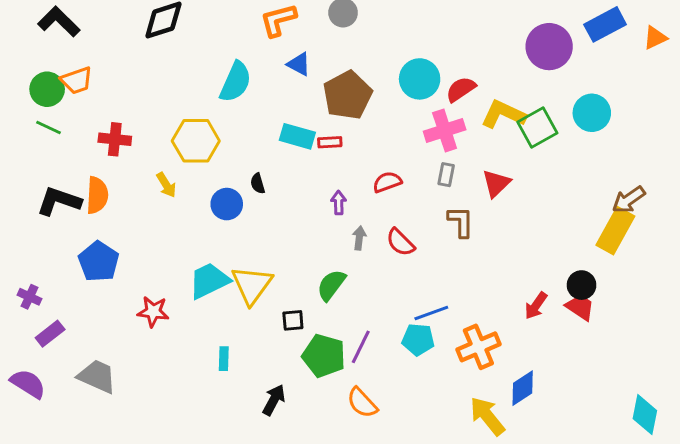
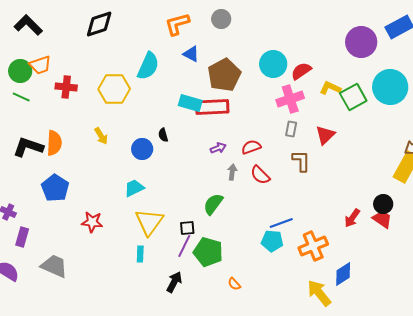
cyan circle: (592, 113) -> (390, 87), size x1.4
yellow L-shape: (503, 114) -> (330, 88), size x0.7
red cross: (115, 139) -> (66, 87), moved
yellow hexagon: (196, 141) -> (114, 89), moved
red rectangle: (330, 142) -> (212, 107), size x2.0
red semicircle: (387, 182) -> (251, 147), moved
purple arrow: (339, 203) -> (218, 148), turned 70
cyan trapezoid: (209, 281) -> (134, 188), moved, size x0.7
yellow triangle: (252, 285) -> (149, 222), moved
purple rectangle: (50, 334) -> (22, 237), turned -36
purple line: (361, 347) -> (184, 246), moved
orange semicircle: (362, 403) -> (234, 284), size x0.6

